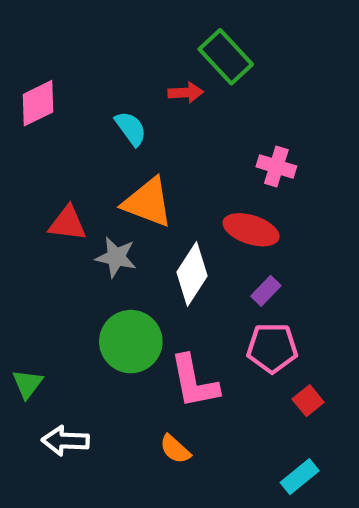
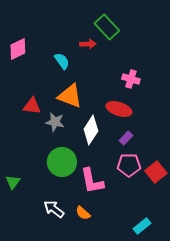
red square: (308, 401) -> (156, 172), moved, size x1.5
white arrow: (65, 441) -> (54, 209), moved, turned 35

